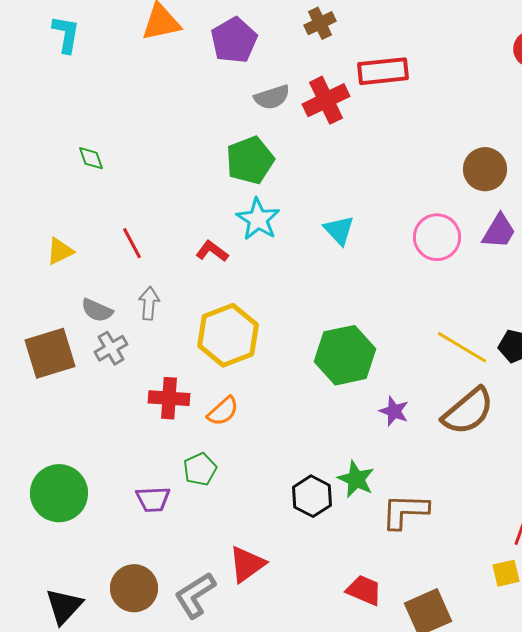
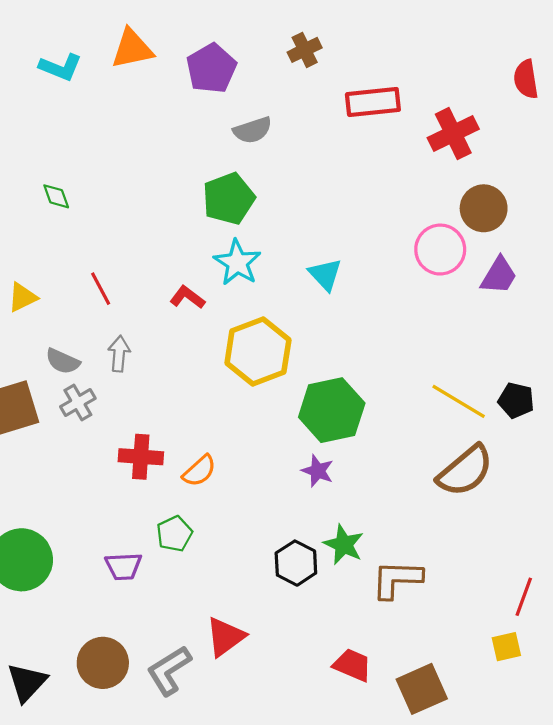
cyan L-shape: (66, 34) -> (60, 67), moved, turned 102
red cross: (326, 100) -> (453, 133), moved
pink circle: (437, 237) -> (440, 250), moved
yellow hexagon: (228, 335) -> (258, 352), moved
purple star: (394, 411) -> (318, 471), moved

